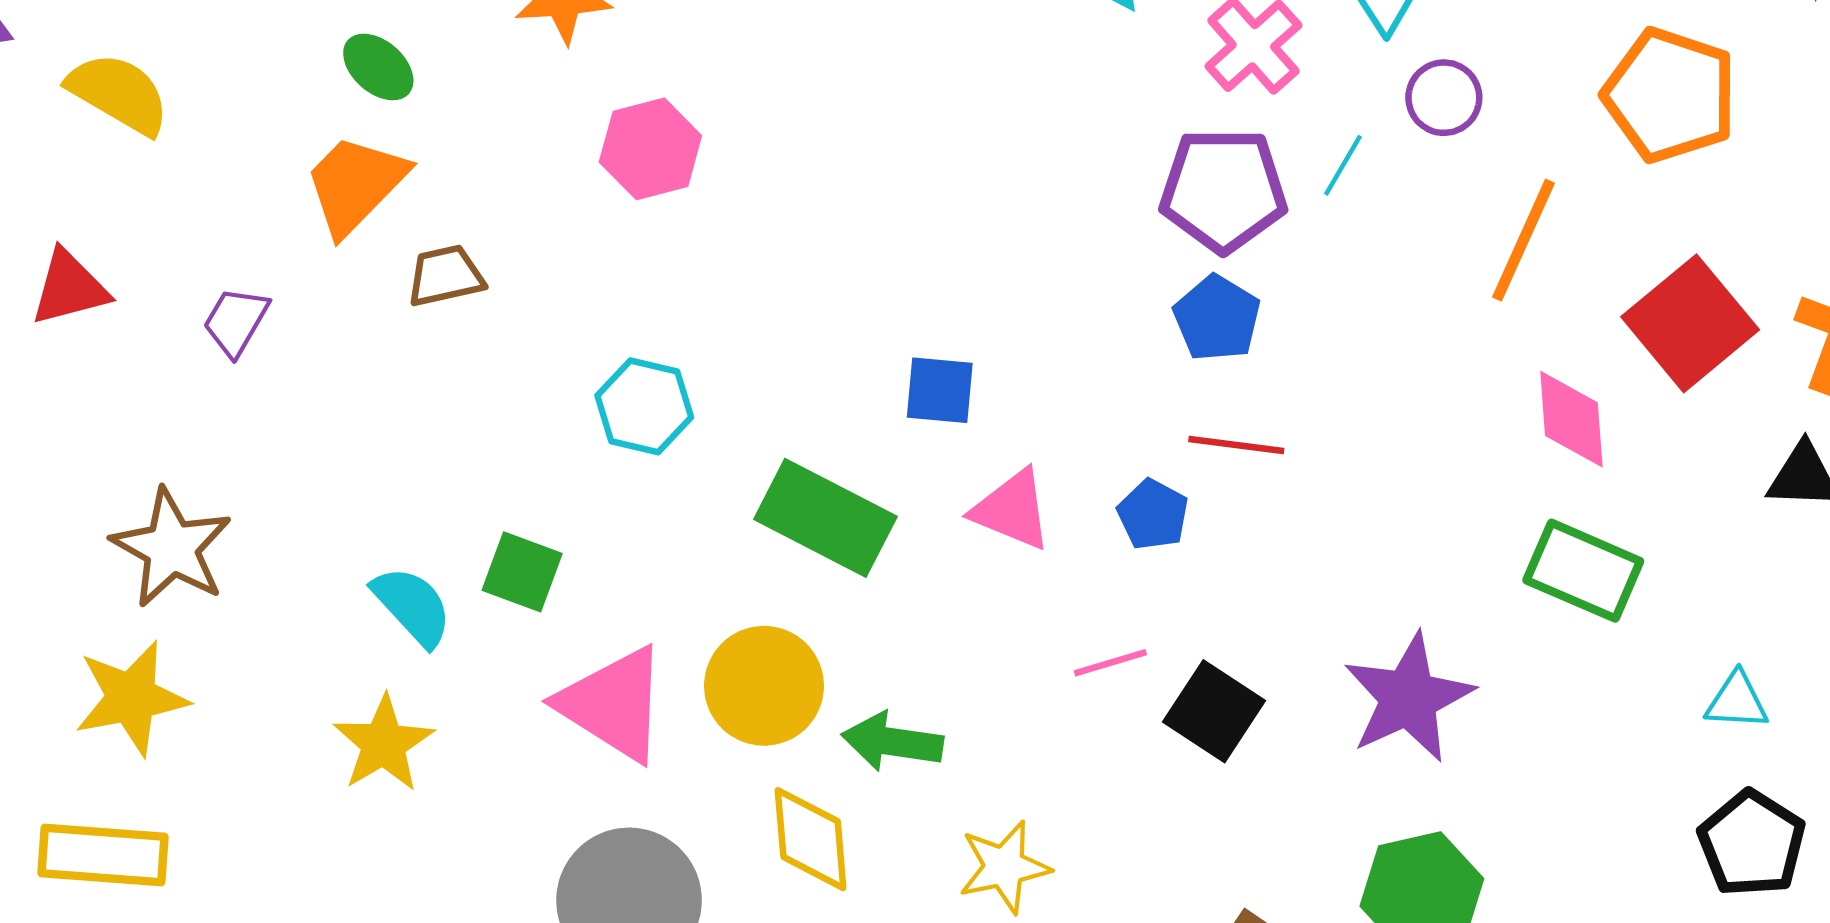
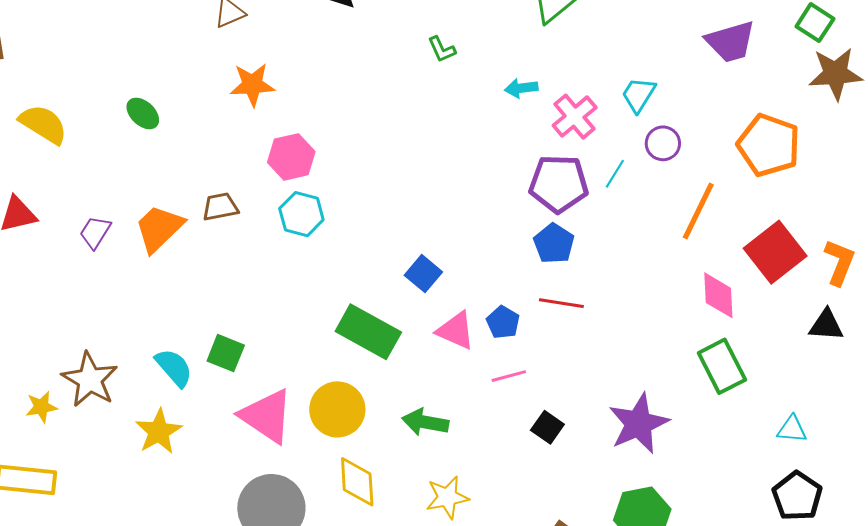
green ellipse: (378, 67) -> (143, 113), moved
orange trapezoid: (355, 184) -> (159, 228), moved
brown trapezoid: (445, 276) -> (220, 207), moved
blue square: (940, 390) -> (423, 274), turned 33
cyan hexagon: (644, 406) -> (301, 214), moved
blue pentagon: (1153, 515) -> (503, 322), moved
brown star: (172, 548) -> (90, 380), moved
green rectangle: (1583, 571) -> (722, 366), turned 38
pink line: (1110, 663) -> (509, 376), moved
yellow star: (131, 698) -> (41, 407), size x0.6
black square: (1214, 711) -> (547, 427), size x0.7
green arrow: (892, 742) -> (425, 422), moved

